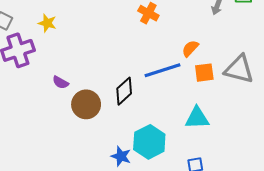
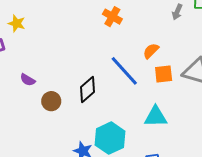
blue line: (163, 70) -> (124, 71), turned 64
brown circle: (86, 104) -> (51, 101), size x0.7

